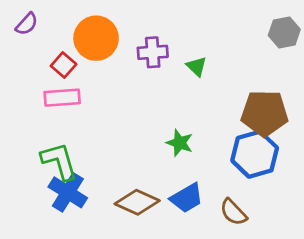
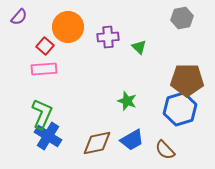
gray hexagon: (284, 32) -> (182, 18), moved
green L-shape: (59, 161) -> (42, 114), turned 40
brown diamond: (137, 202) -> (97, 143), turned -36

